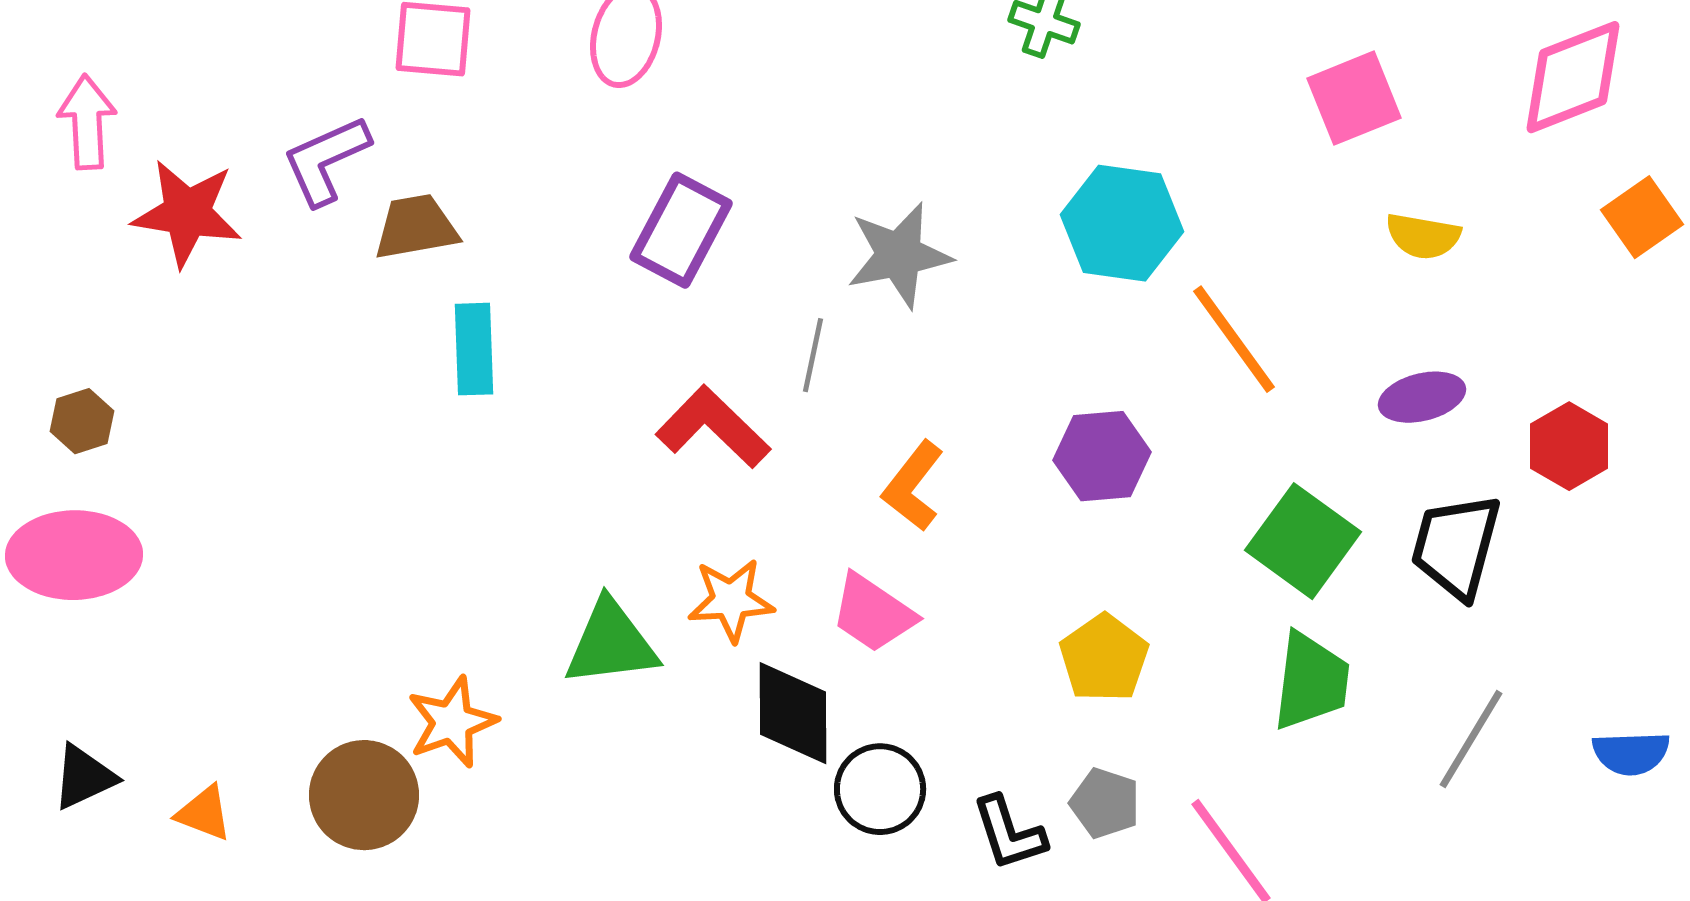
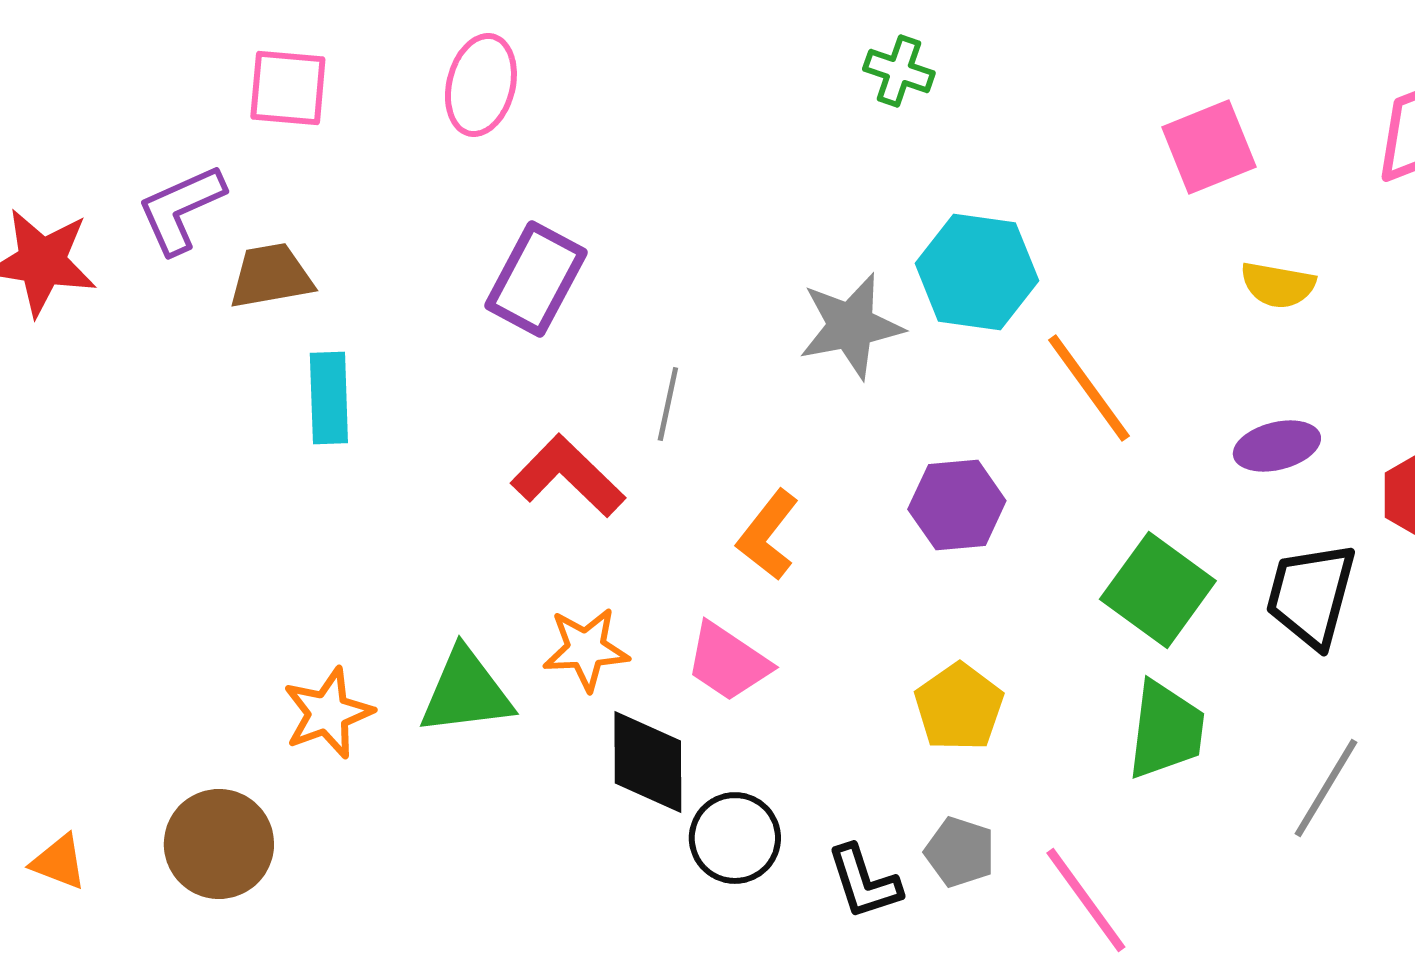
gray star: (899, 255) -> (851, 326), moved
orange star: (452, 722) -> (328, 713), moved

